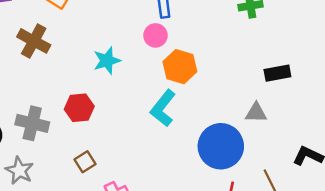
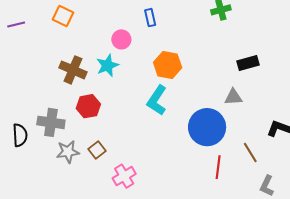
pink circle: (155, 35) -> (121, 39), moved
brown cross: (34, 41) -> (73, 70), moved
gray star: (19, 171) -> (68, 152), moved, turned -30

